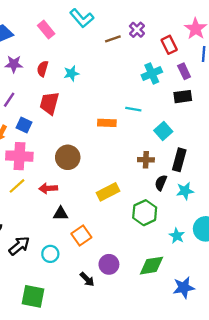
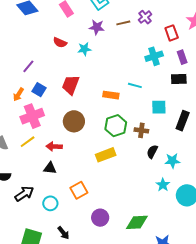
purple star: (14, 64) -> (97, 27), moved
red semicircle: (43, 69) -> (60, 43), turned -88
red trapezoid: (49, 103) -> (71, 85), moved
cyan square: (163, 131) -> (159, 107), turned 35
pink cross: (19, 156) -> (32, 116), turned -30
black rectangle: (179, 160) -> (183, 121), moved
green hexagon: (145, 213) -> (116, 126), moved
black triangle: (61, 214) -> (50, 168), moved
cyan star: (177, 236) -> (163, 185), moved
black arrow: (87, 279) -> (63, 233), moved

